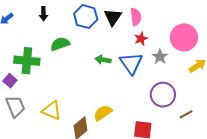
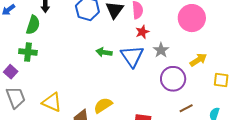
pink circle: (184, 37) -> (192, 18), moved
green semicircle: (60, 44) -> (33, 25), moved, turned 126
green cross: (27, 61) -> (28, 52), size x0.7
purple circle: (163, 95) -> (173, 79), moved

